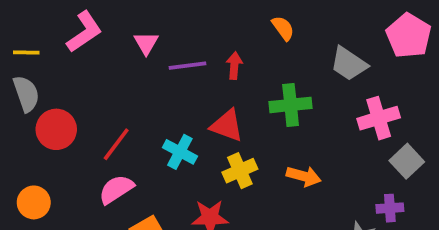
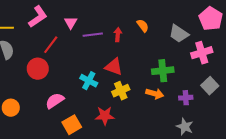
orange semicircle: (283, 28) -> (143, 26), moved
green cross: (291, 105) -> (163, 71), moved
pink cross: (379, 118) -> (202, 53), moved
red circle: (56, 129) -> (38, 69), moved
red line: (116, 144) -> (51, 45), moved
purple cross: (390, 208) -> (186, 98), moved

